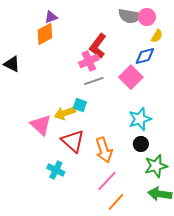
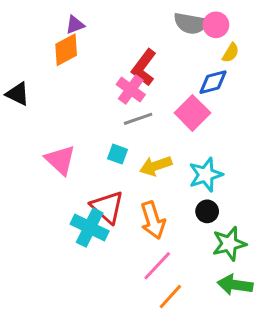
pink cross: (89, 61) -> (131, 89), turned -30
yellow arrow: (65, 113) -> (156, 166), moved
pink triangle: (41, 125) -> (60, 160), moved
cyan cross: (56, 170) -> (90, 228), moved, size x1.4

